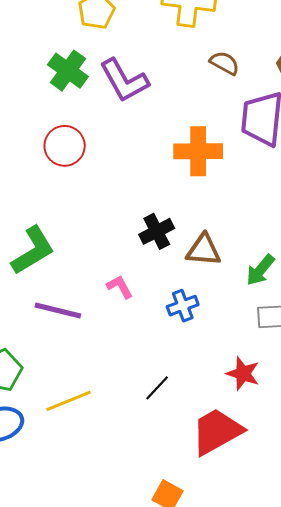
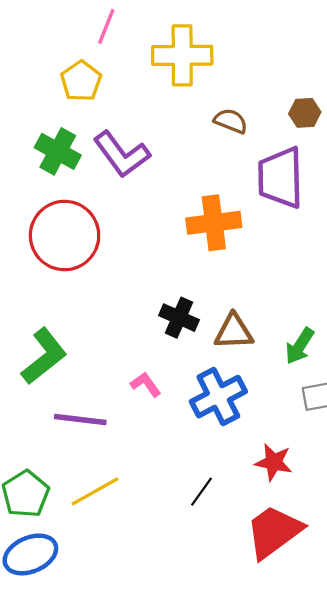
red circle: (65, 146) -> (65, 235), size x1.5
black cross: (157, 231) -> (179, 318), turned -32
blue cross: (183, 306) -> (218, 397), size x1.6
red star: (243, 374) -> (274, 462), moved
yellow line: (69, 401) -> (95, 491), moved

